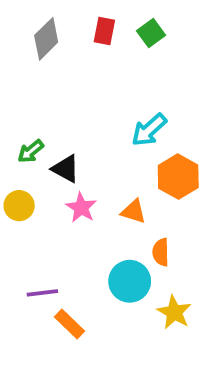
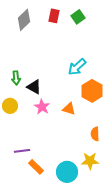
green arrow: (31, 151) -> (16, 78), turned -56
orange semicircle: (161, 252) -> (95, 134), moved
cyan circle: (130, 281) -> (67, 172), moved
yellow star: (174, 312) -> (90, 161), turned -30

